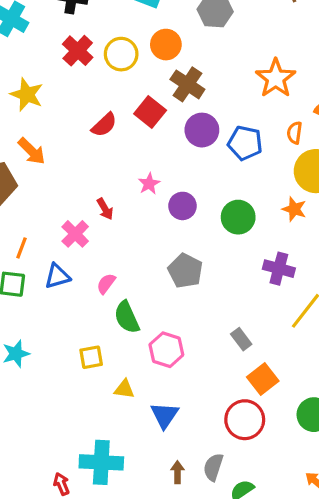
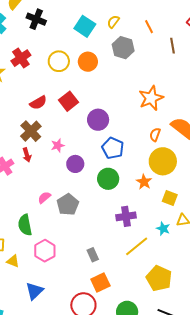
red cross: (78, 51) -> (21, 58), moved
brown cross: (187, 84) -> (31, 131), moved
blue pentagon: (245, 143) -> (113, 148), moved
purple cross: (279, 269) -> (126, 216), turned -36
pink semicircle: (106, 284) -> (44, 198), moved
yellow triangle: (124, 389) -> (13, 261), moved

